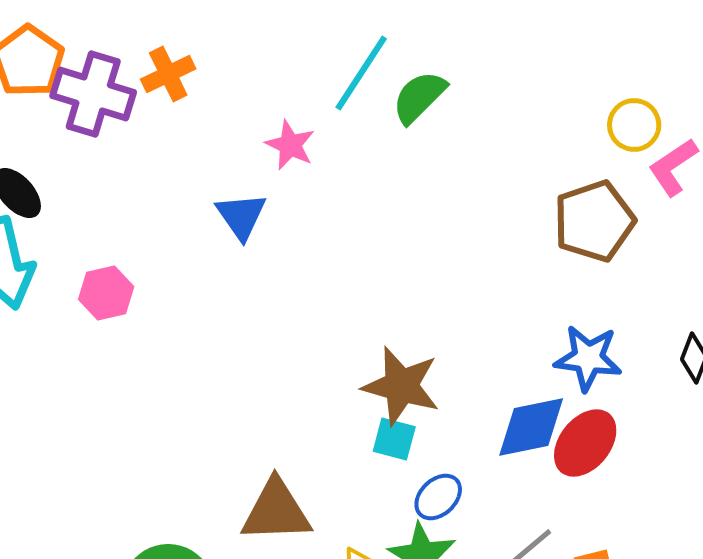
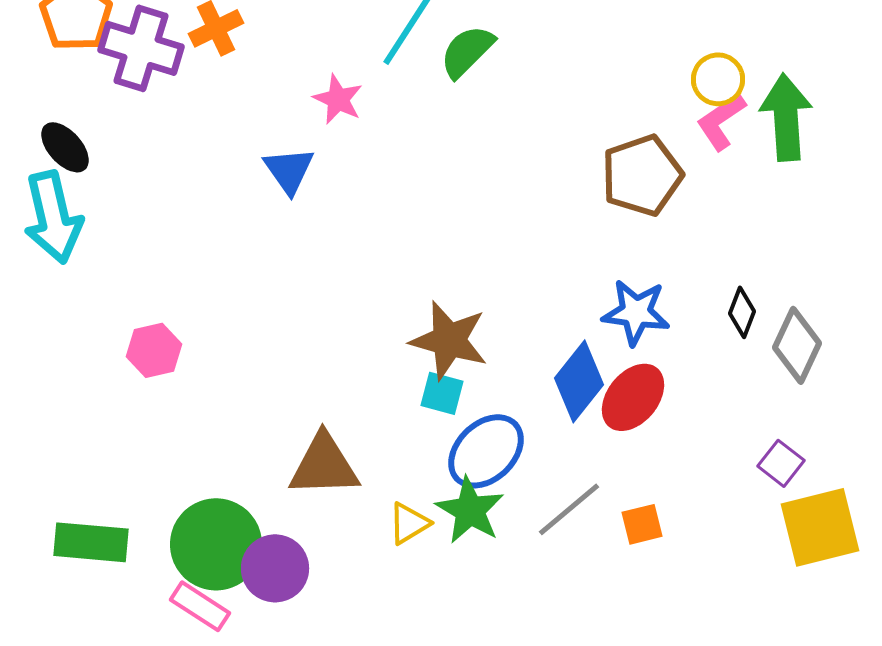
yellow circle: (634, 125) -> (718, 79), moved
pink hexagon: (106, 293) -> (154, 350), moved
blue diamond: (531, 427) -> (579, 381), turned -40
blue ellipse: (438, 497) -> (486, 451), size x1.6

